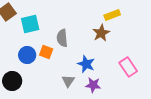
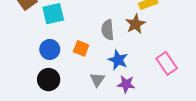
gray semicircle: (62, 38) -> (108, 30), moved
orange square: (46, 52) -> (81, 48), moved
black circle: (12, 81) -> (49, 80), moved

